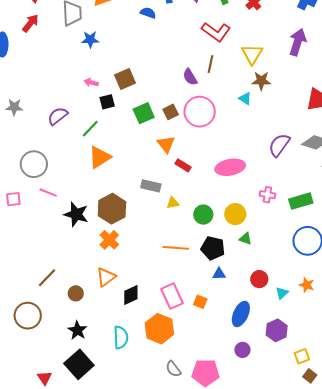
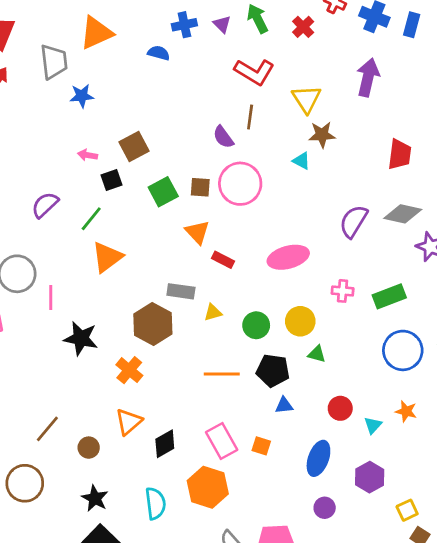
brown square: (171, 112) -> (200, 187), turned 35
pink line: (48, 193) -> (51, 298), moved, turned 72
brown hexagon: (112, 209) -> (153, 324), moved

